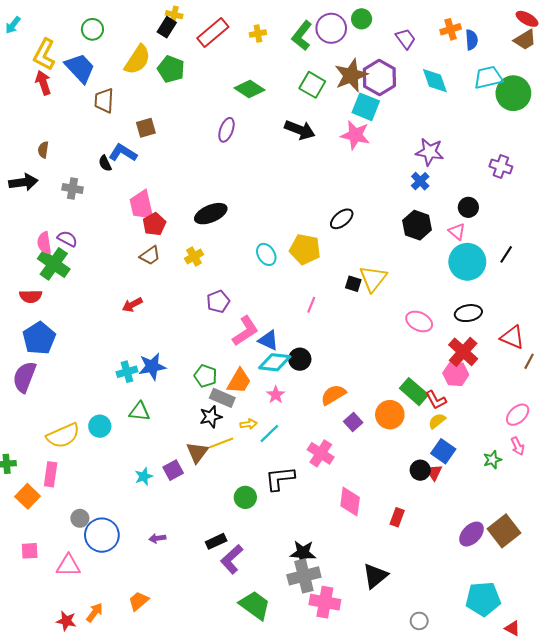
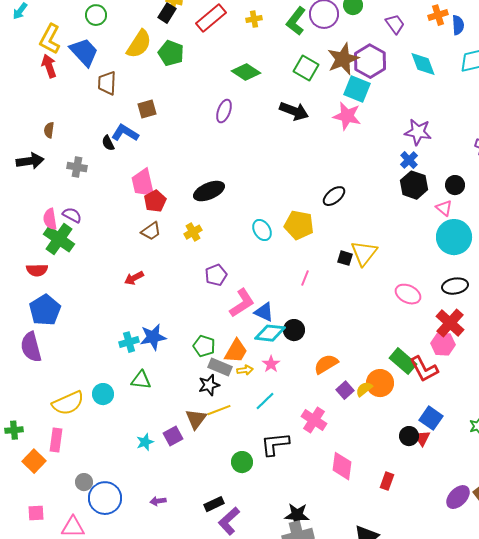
black hexagon: (417, 225) -> (414, 185), moved
purple semicircle: (24, 377) -> (31, 347), turned -36
red L-shape: (436, 400) -> (424, 369), size x1.4
yellow semicircle: (437, 421) -> (364, 389), moved
yellow arrow: (248, 424) -> (245, 370), moved

